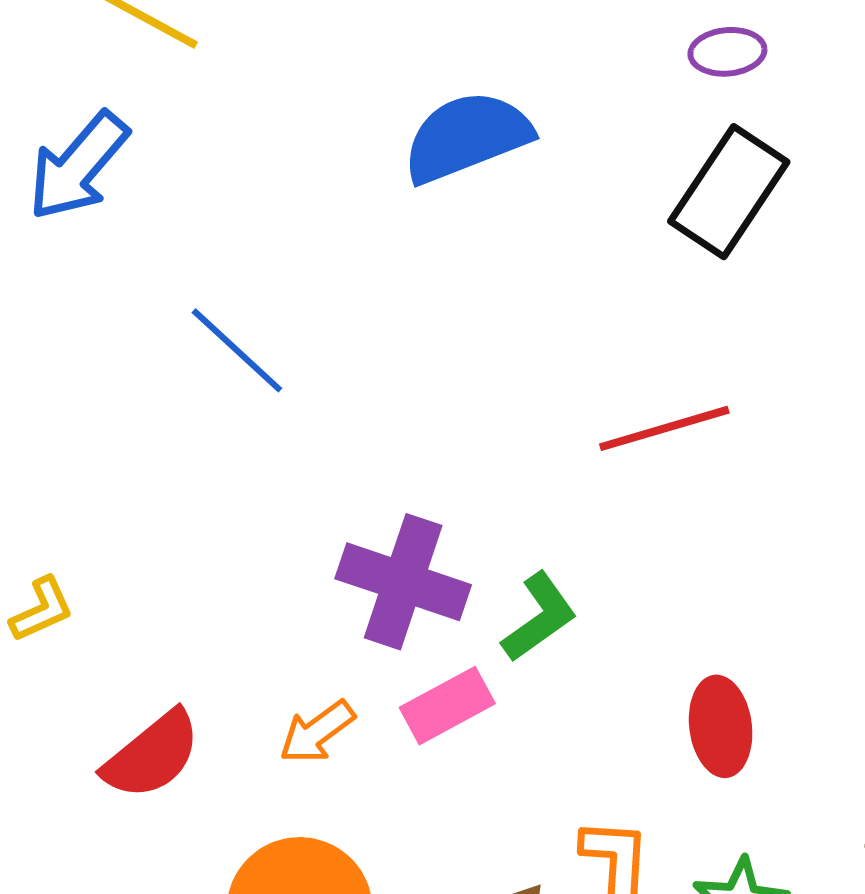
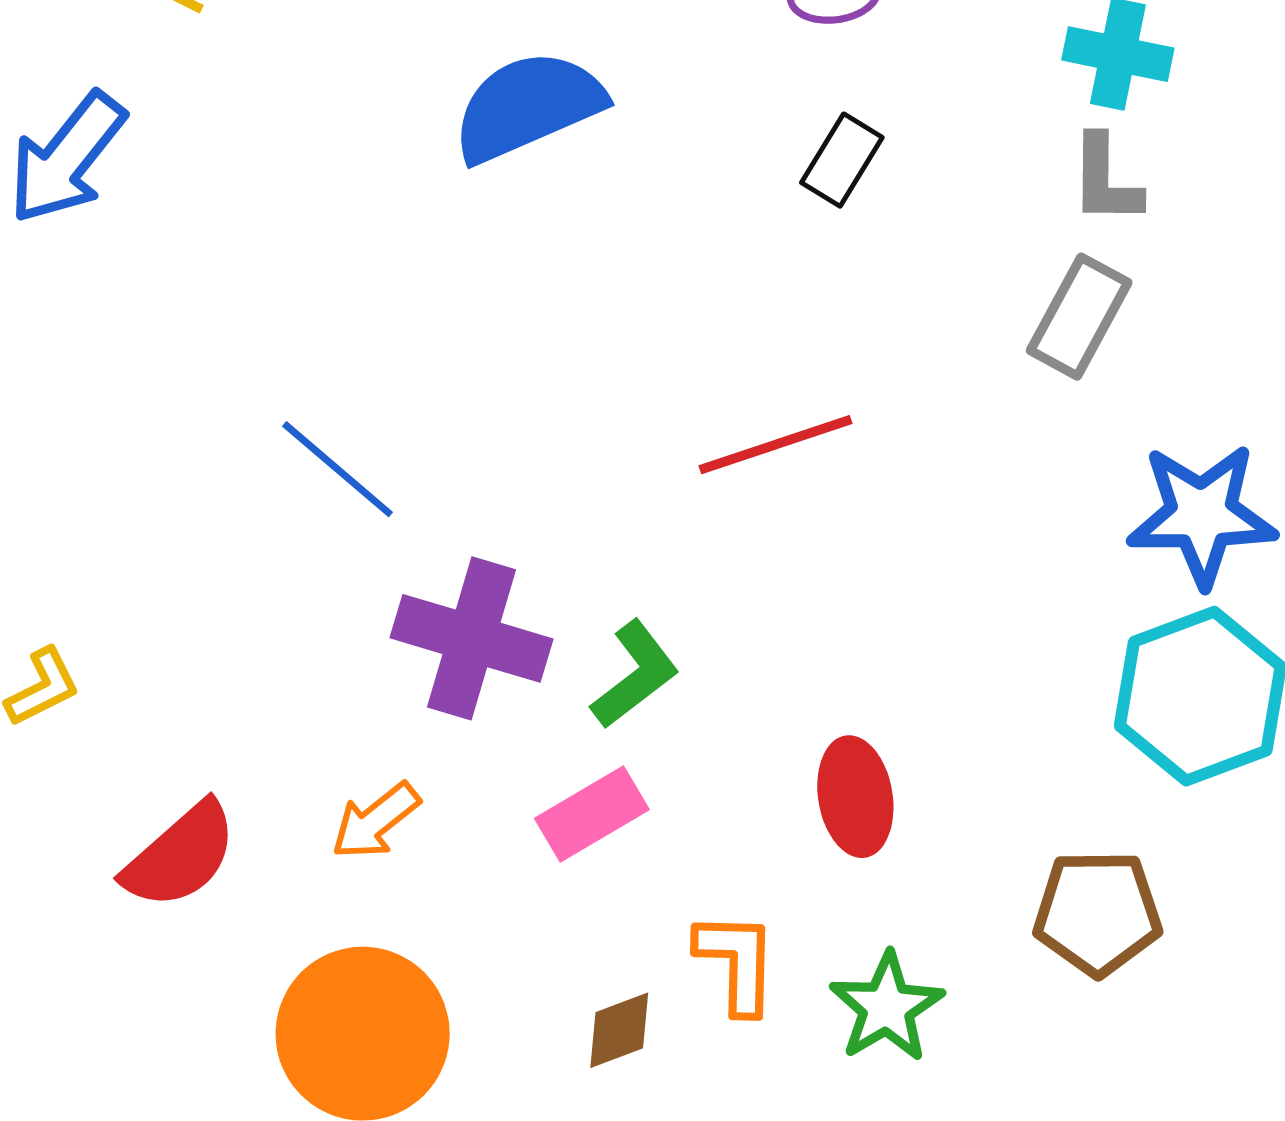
black rectangle: (729, 192) -> (842, 160), size x0.6
blue line: (237, 350) -> (338, 469), moved
pink rectangle: (447, 706) -> (592, 814), moved

